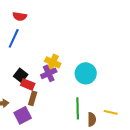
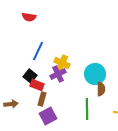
blue line: (14, 38) -> (38, 51), moved
purple square: (23, 115) -> (48, 116), moved
brown semicircle: (92, 119) -> (101, 89), moved

